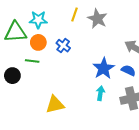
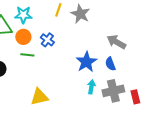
green line: (32, 61) -> (27, 55), moved
blue semicircle: (128, 70) -> (110, 64), turned -136
cyan arrow: (100, 93) -> (91, 87), moved

